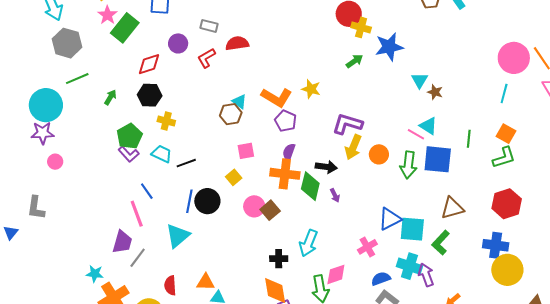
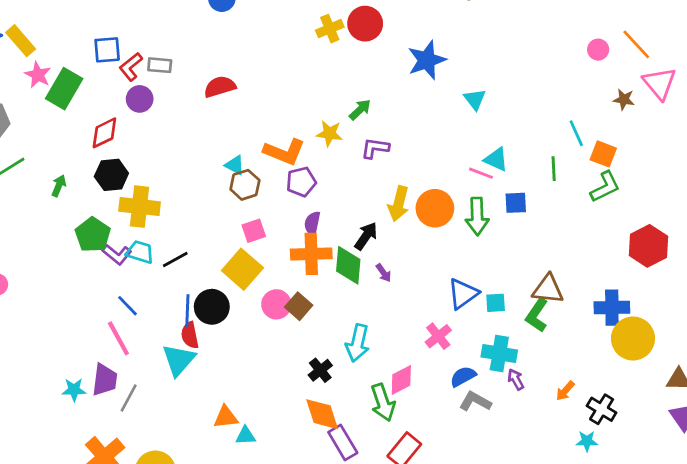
gray rectangle: (209, 26) -> (160, 65), moved
yellow cross: (361, 27) -> (330, 29), moved, turned -30
red L-shape: (206, 58) -> (131, 67), moved
pink circle: (514, 58) -> (598, 50), size x0.5
green arrow: (354, 61) -> (360, 110), moved
brown star: (435, 92) -> (624, 99), moved
cyan line: (504, 93) -> (576, 133), moved, turned -30
brown hexagon: (231, 114) -> (245, 185), moved
yellow cross: (166, 121) -> (140, 207), size x1.6
purple pentagon: (285, 121) -> (301, 182), turned -30
purple L-shape: (347, 124) -> (375, 148), moved, size x0.7
purple L-shape: (129, 154) -> (117, 254), moved
orange circle: (379, 154) -> (435, 208), size x1.4
blue square: (438, 159) -> (516, 203), size x0.6
black arrow: (326, 167) -> (366, 236), turned -55
yellow square: (234, 177) -> (242, 269), size x1.8
red hexagon: (507, 204) -> (648, 246), moved
brown triangle: (452, 208) -> (548, 289), moved, turned 30
cyan square: (412, 229) -> (496, 303), size x0.6
black cross: (279, 259) -> (320, 370), turned -30
cyan star: (95, 274) -> (74, 390), moved
purple arrow: (426, 275) -> (516, 379), moved, size x0.7
red semicircle: (170, 285) -> (190, 335), moved

